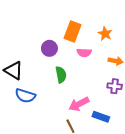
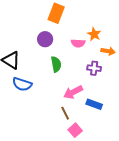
orange rectangle: (73, 32) -> (56, 13), moved
orange star: (105, 34) -> (94, 34), moved
purple cross: (115, 86) -> (94, 68), moved

